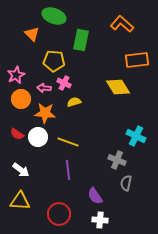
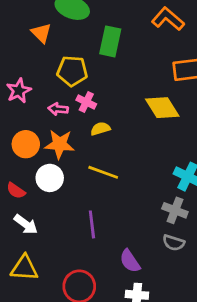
orange circle: (21, 99) -> (26, 144), moved
red semicircle: (17, 134) -> (16, 191), moved
yellow line: (68, 142) -> (103, 172), moved
gray cross: (117, 160) -> (175, 210), moved
gray semicircle: (126, 183) -> (174, 243), turned -84

